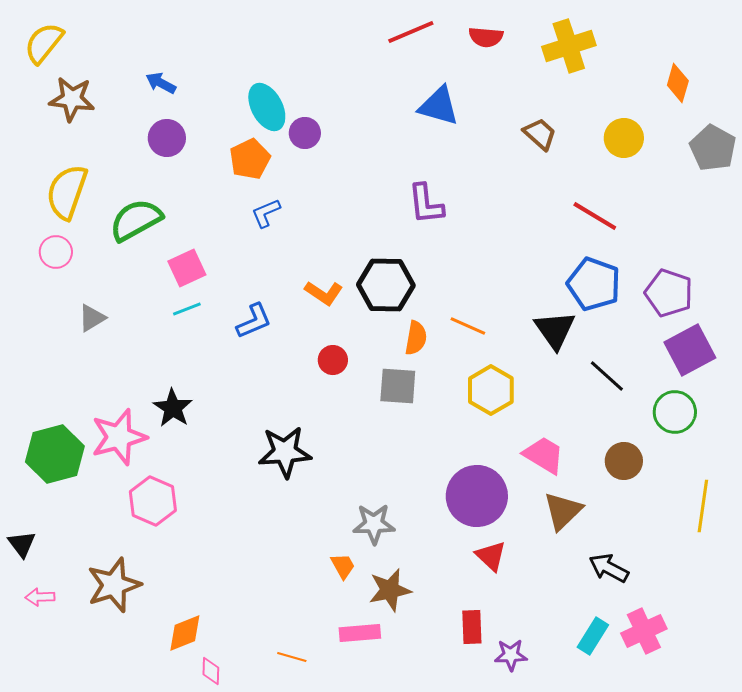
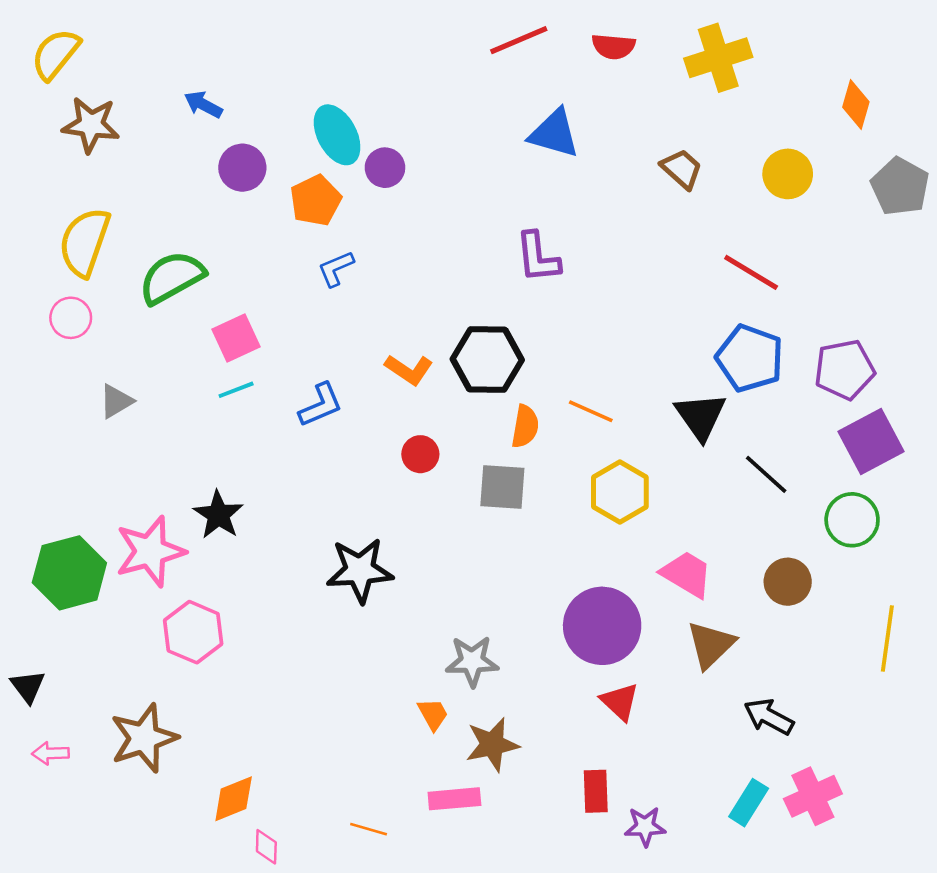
purple circle: (167, 138) -> (242, 168), moved
purple pentagon: (669, 293) -> (844, 370), turned -30

